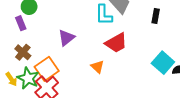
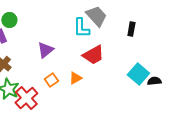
orange triangle: (98, 67) -> (75, 78), turned 48
orange square: (47, 69) -> (51, 80), moved, size x0.6

